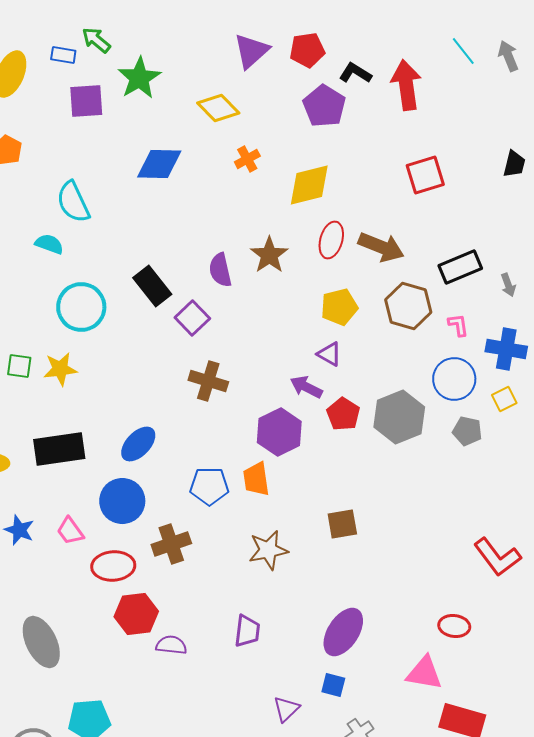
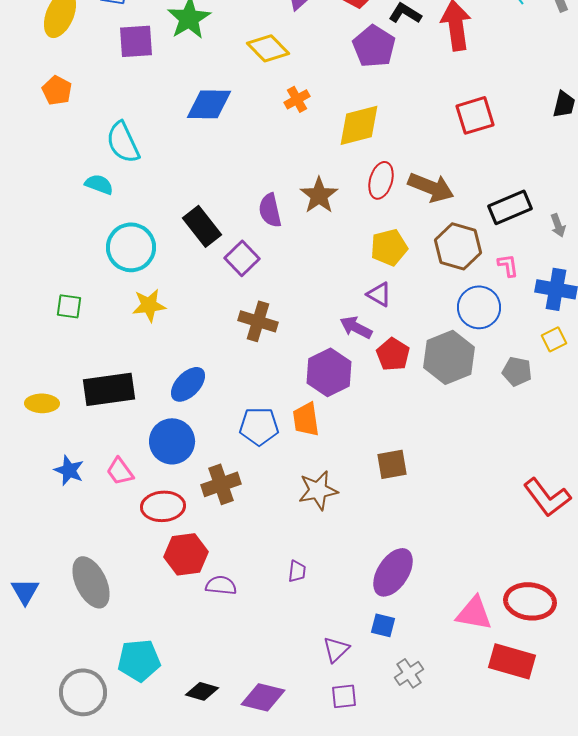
yellow star: (60, 369) -> (149, 305), moved
blue circle: (454, 379) -> (479, 307), moved
red ellipse: (454, 626) -> (530, 601), moved, size x1.6
purple trapezoid: (247, 631) -> (297, 571), size x0.7

